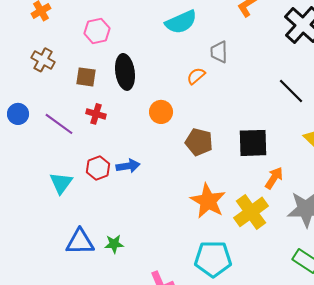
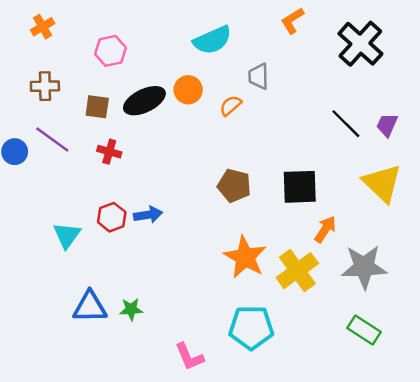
brown cross: (43, 60) -> (45, 86), turned -30
black ellipse: (125, 72) -> (144, 101), turned 72
orange circle: (161, 112) -> (188, 90), moved
purple line: (59, 124) -> (52, 140), moved

